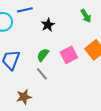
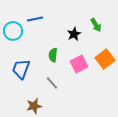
black star: (48, 25) -> (74, 34), moved
green semicircle: (43, 55) -> (53, 55), moved, turned -32

